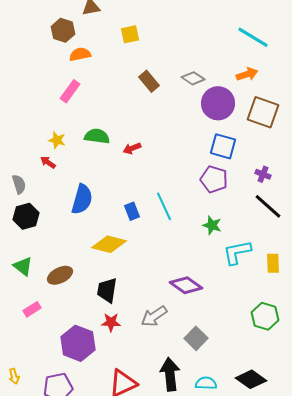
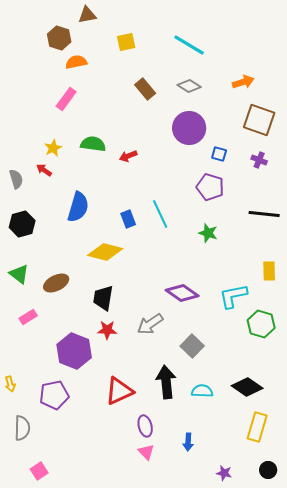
cyan line: (253, 37) -> (189, 45), moved
purple circle: (218, 103) -> (189, 128), moved
yellow star: (57, 140) -> (53, 148), turned 30
blue square: (223, 146) -> (219, 154), size x0.6
purple cross: (263, 174) -> (259, 160), moved
gray semicircle: (19, 184) -> (16, 179), moved
black line: (268, 206) -> (264, 214), turned -36
cyan L-shape: (237, 252) -> (233, 296), moved

